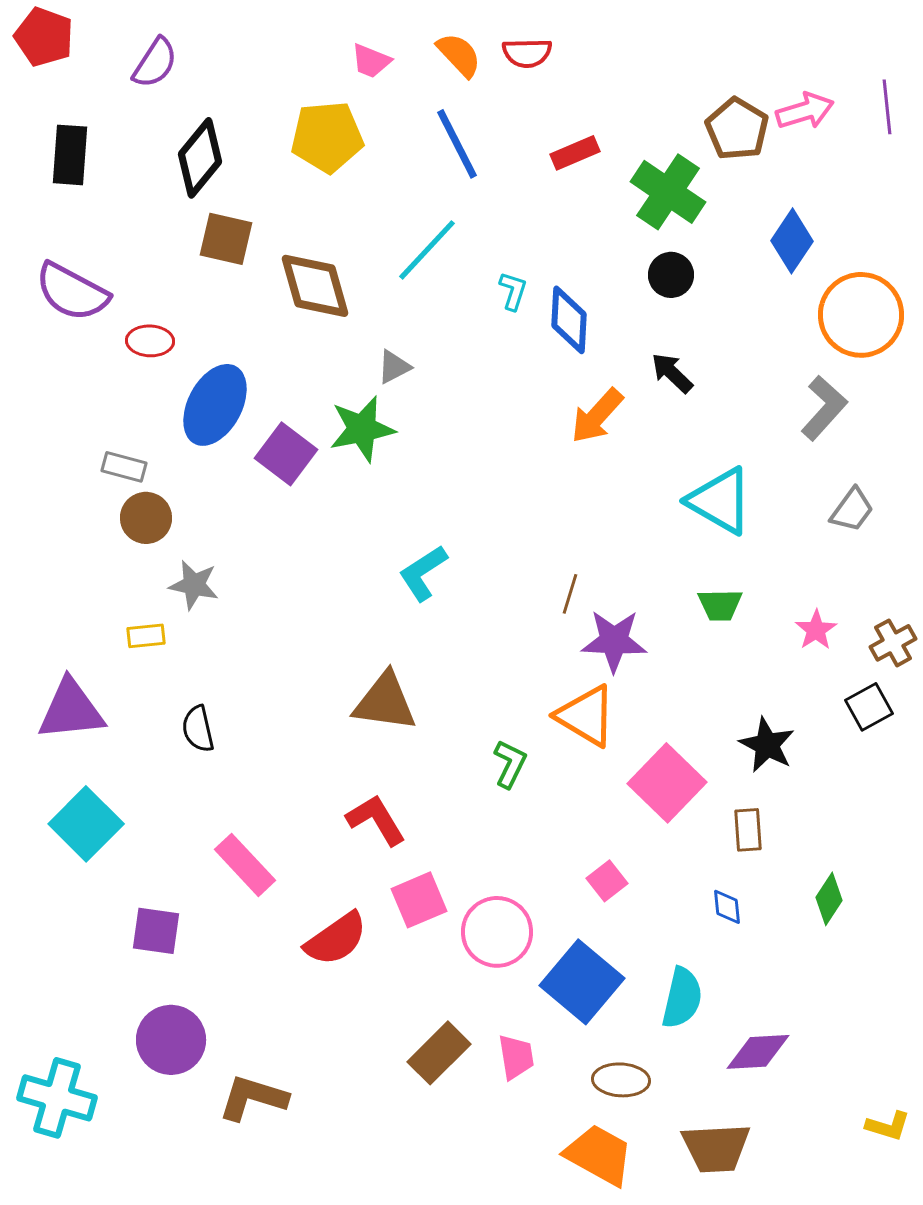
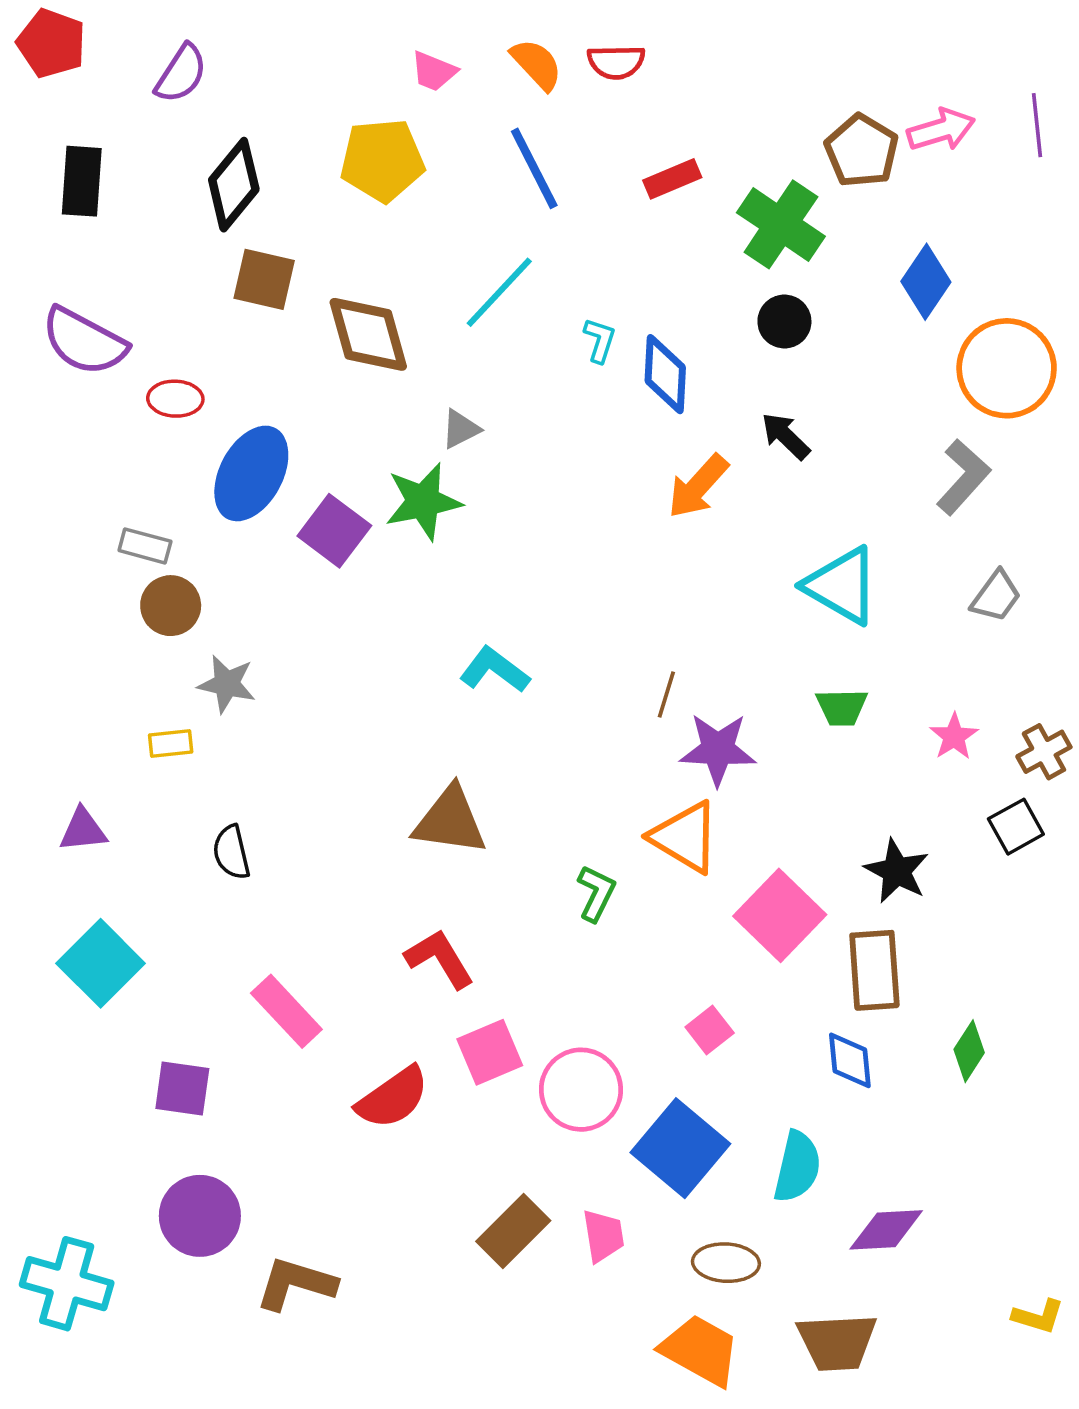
cyan L-shape: (423, 573) -> (494, 670), turned 70
purple triangle: (71, 710) -> (83, 830), size x0.6
brown rectangle: (748, 830) -> (874, 970), size x1.6
blue diamond: (727, 907) -> (850, 1060), size x1.4

